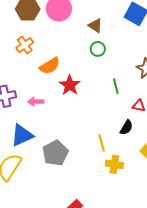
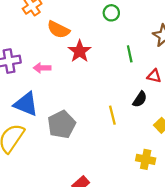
orange semicircle: (50, 66) -> (58, 30), turned 55
blue triangle: (22, 135) -> (26, 104), turned 45
yellow cross: (114, 164) -> (146, 159), moved

